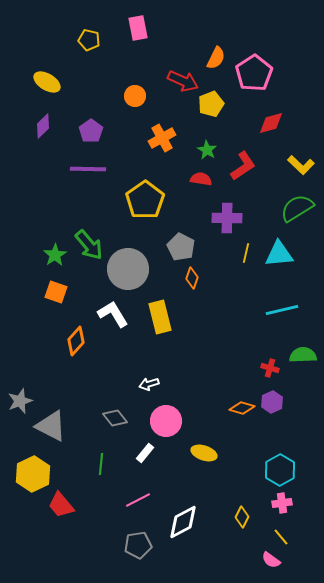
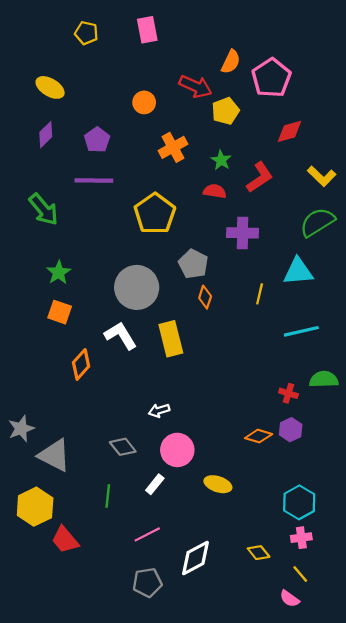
yellow pentagon: (89, 40) -> (86, 33), moved
green arrow: (89, 245) -> (44, 209), moved
yellow line: (246, 253) -> (260, 294), moved
yellow diamond: (242, 517) -> (259, 553), turned -65

